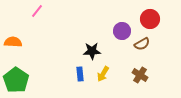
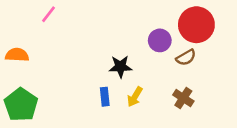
red circle: (150, 19) -> (196, 25), size x1.4

